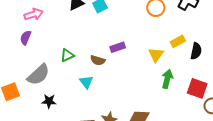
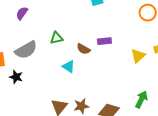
green arrow: (167, 79) -> (141, 99), moved
cyan triangle: (86, 82) -> (69, 66), turned -32
black star: (49, 101) -> (16, 77), moved

